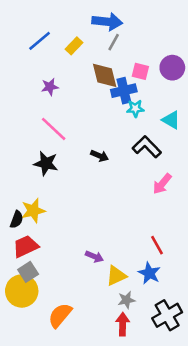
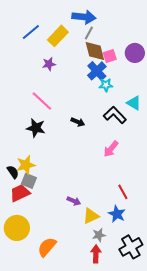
yellow rectangle: (74, 46) -> (58, 36), size x1.5
pink square: (140, 71) -> (110, 56), turned -32
brown diamond: (105, 75) -> (95, 51), moved
purple star: (50, 87) -> (49, 64), moved
blue cross: (124, 91) -> (97, 71), turned -30
cyan triangle: (171, 120) -> (134, 103), moved
pink arrow: (162, 184) -> (111, 149), moved
black semicircle: (17, 220) -> (13, 172), turned -56
gray square: (28, 272) -> (29, 181), moved, turned -35

